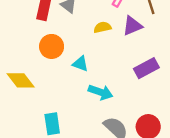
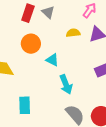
cyan arrow: (101, 92) -> (66, 84), turned 42

